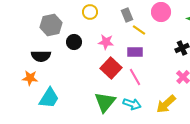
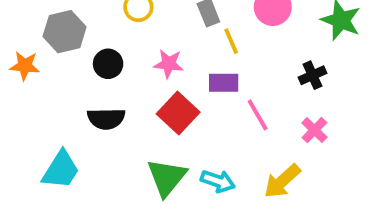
yellow line: (139, 30) -> (231, 41), turned 32
black semicircle: (41, 56) -> (106, 119), moved
pink line: (135, 77) -> (258, 115), moved
orange star: (30, 78) -> (25, 66), moved

